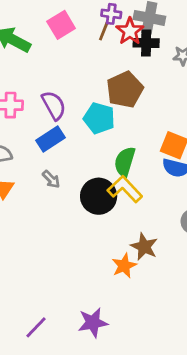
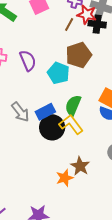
brown line: (104, 31) -> (69, 24), moved
red star: (130, 31) -> (87, 15), turned -30
blue rectangle: (50, 139) -> (45, 112), moved
gray arrow: (51, 179) -> (20, 112), size x1.5

